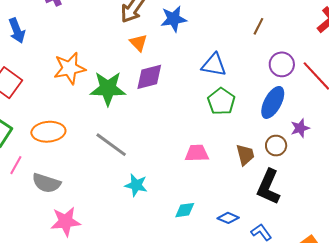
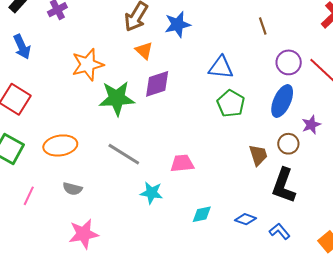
brown line: (258, 26) -> (263, 26), turned -42
orange star: (70, 68) -> (88, 65), moved
pink trapezoid: (197, 153) -> (182, 163), moved
pink line: (16, 165) -> (29, 196), moved
gray semicircle: (46, 183) -> (73, 189), moved, size x0.7

